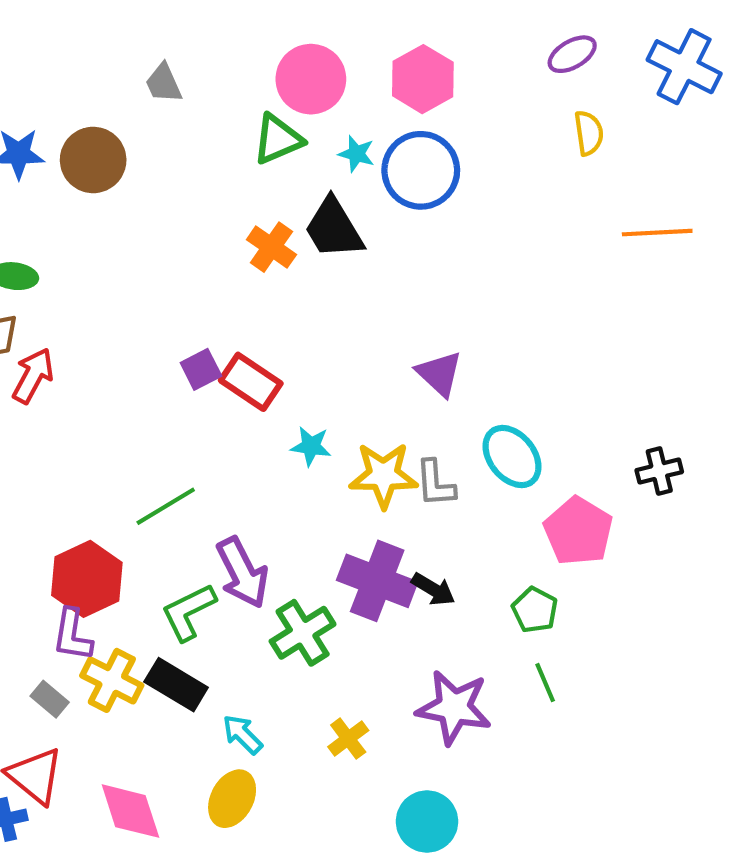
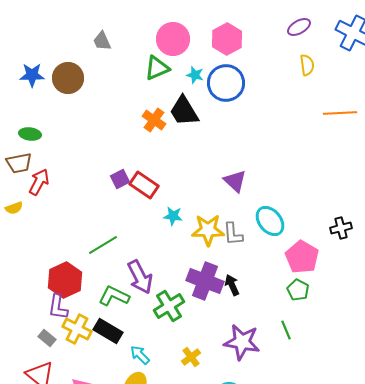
black arrow: (433, 589) -> (232, 285), turned -145
green pentagon: (535, 610) -> (298, 290), moved
green L-shape: (189, 612) -> (114, 296), turned 52

